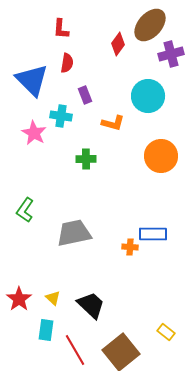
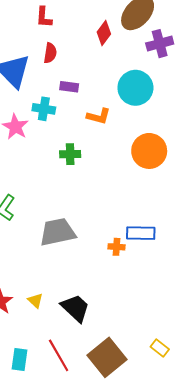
purple rectangle: (85, 95) -> (69, 87), turned -60
cyan rectangle: (46, 330) -> (20, 360), moved
yellow rectangle: (166, 332) -> (160, 348), moved

